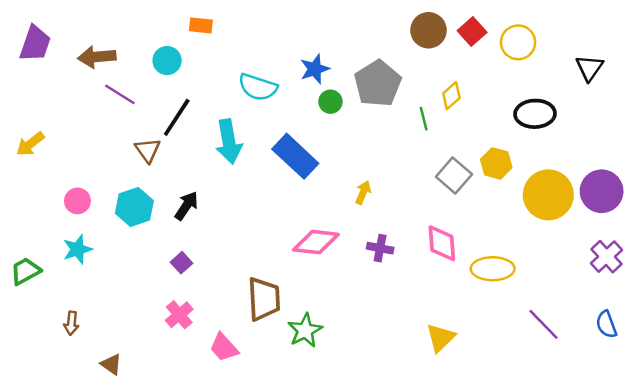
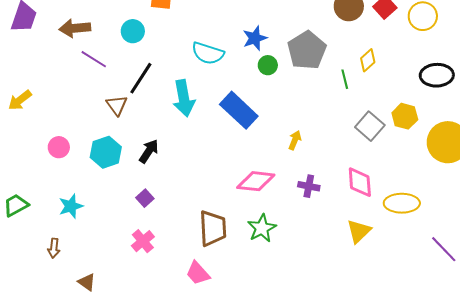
cyan star: (77, 249) -> (71, 206), moved
green star: (305, 330) -> (262, 228), moved
yellow triangle: (441, 338) -> (359, 231), moved
pink trapezoid: (224, 347) -> (198, 273), moved

